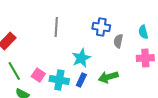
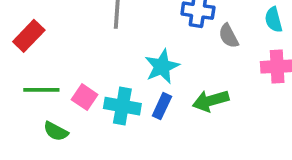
gray semicircle: (118, 41) -> (229, 36), turned -40
green line: (14, 71) -> (41, 90), turned -60

